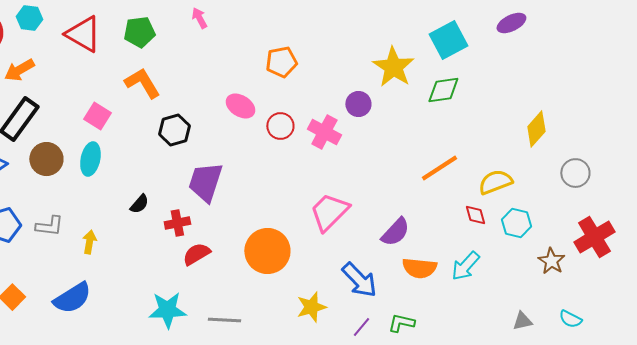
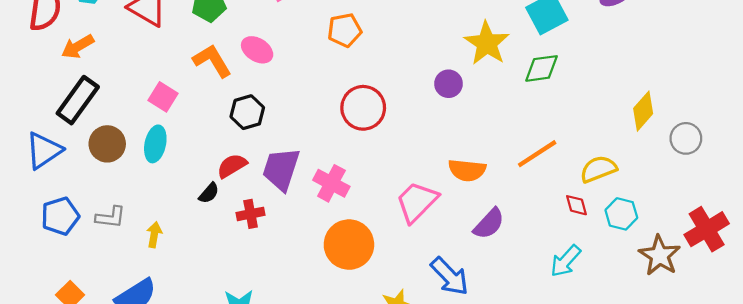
orange pentagon: (281, 62) -> (345, 30), moved
pink ellipse: (240, 106) -> (257, 50), moved
red circle: (280, 126) -> (363, 108), size x1.5
pink cross: (324, 132) -> (331, 183), moved
gray circle: (575, 173) -> (686, 138), moved
red semicircle: (196, 254) -> (232, 166), moved
brown star: (551, 261) -> (660, 255), size x1.4
orange semicircle: (419, 268) -> (467, 170), moved

